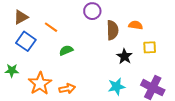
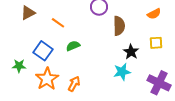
orange semicircle: (136, 25) -> (154, 14), moved, turned 144
blue square: (26, 41) -> (43, 51), moved
cyan star: (116, 87) -> (122, 72), moved
orange arrow: (67, 89) -> (74, 84), turned -49

